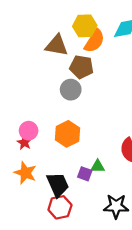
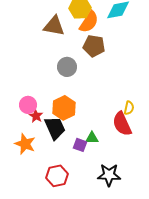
brown pentagon: (81, 67) -> (94, 46), moved
red star: (24, 143) -> (36, 116), moved
black trapezoid: (58, 185) -> (55, 128), moved

